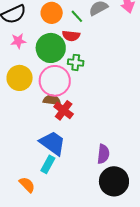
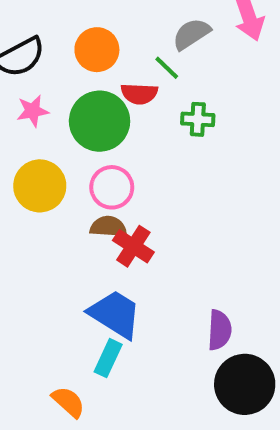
green line: (77, 16) -> (167, 68), moved
green cross: (76, 62) -> (198, 119), moved
pink circle: (55, 81) -> (112, 187), size x0.7

